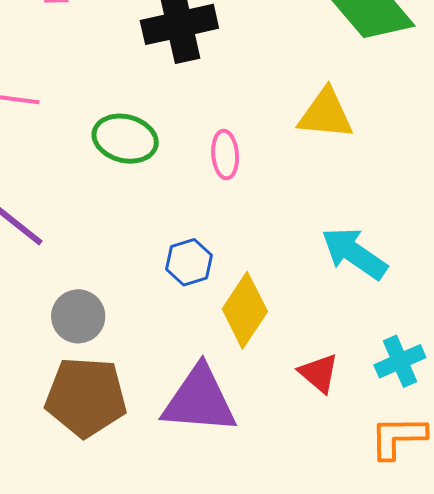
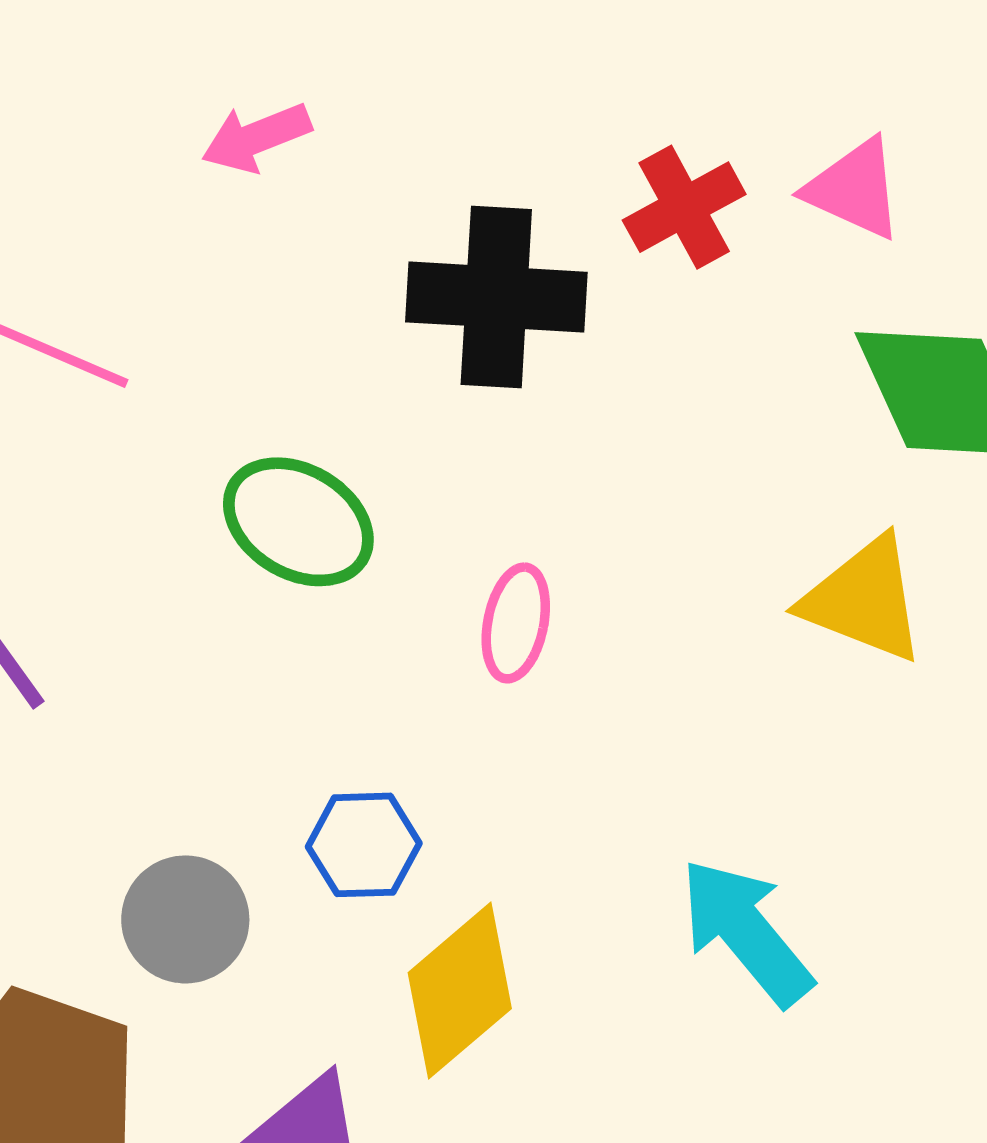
yellow triangle: (326, 114) -> (864, 600), moved
gray circle: (78, 316) -> (185, 919), moved

